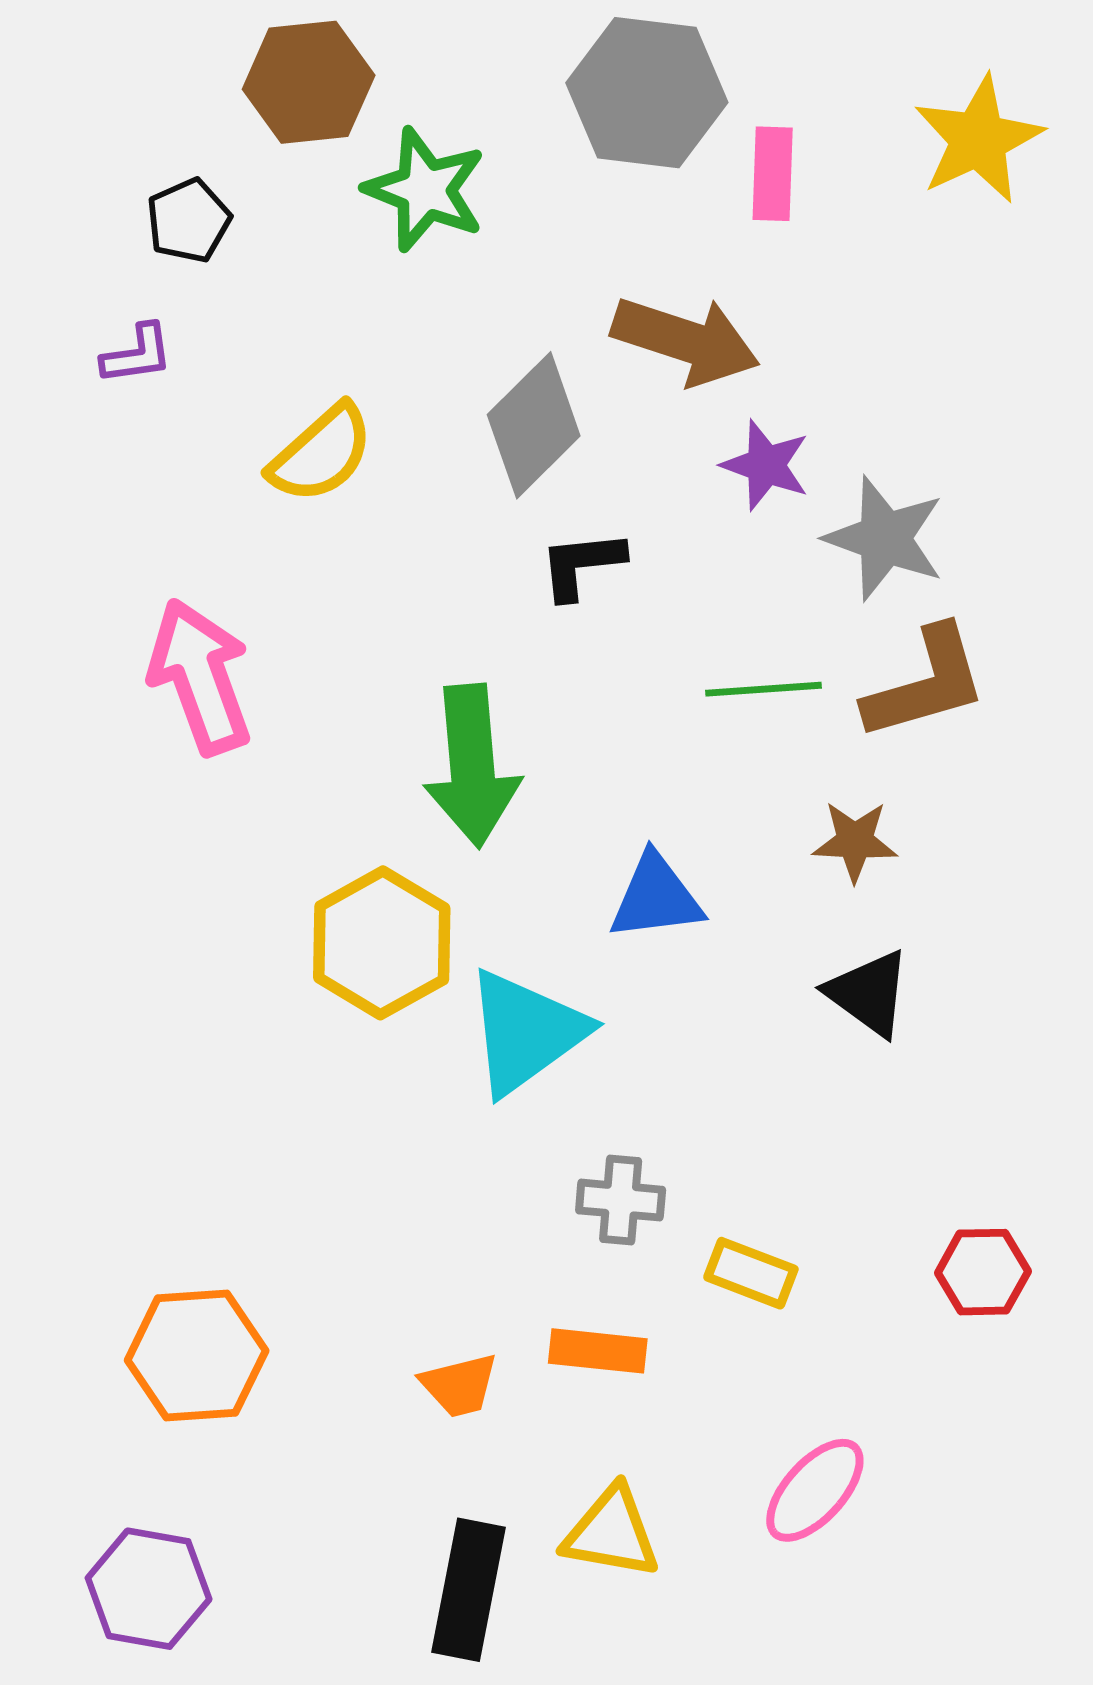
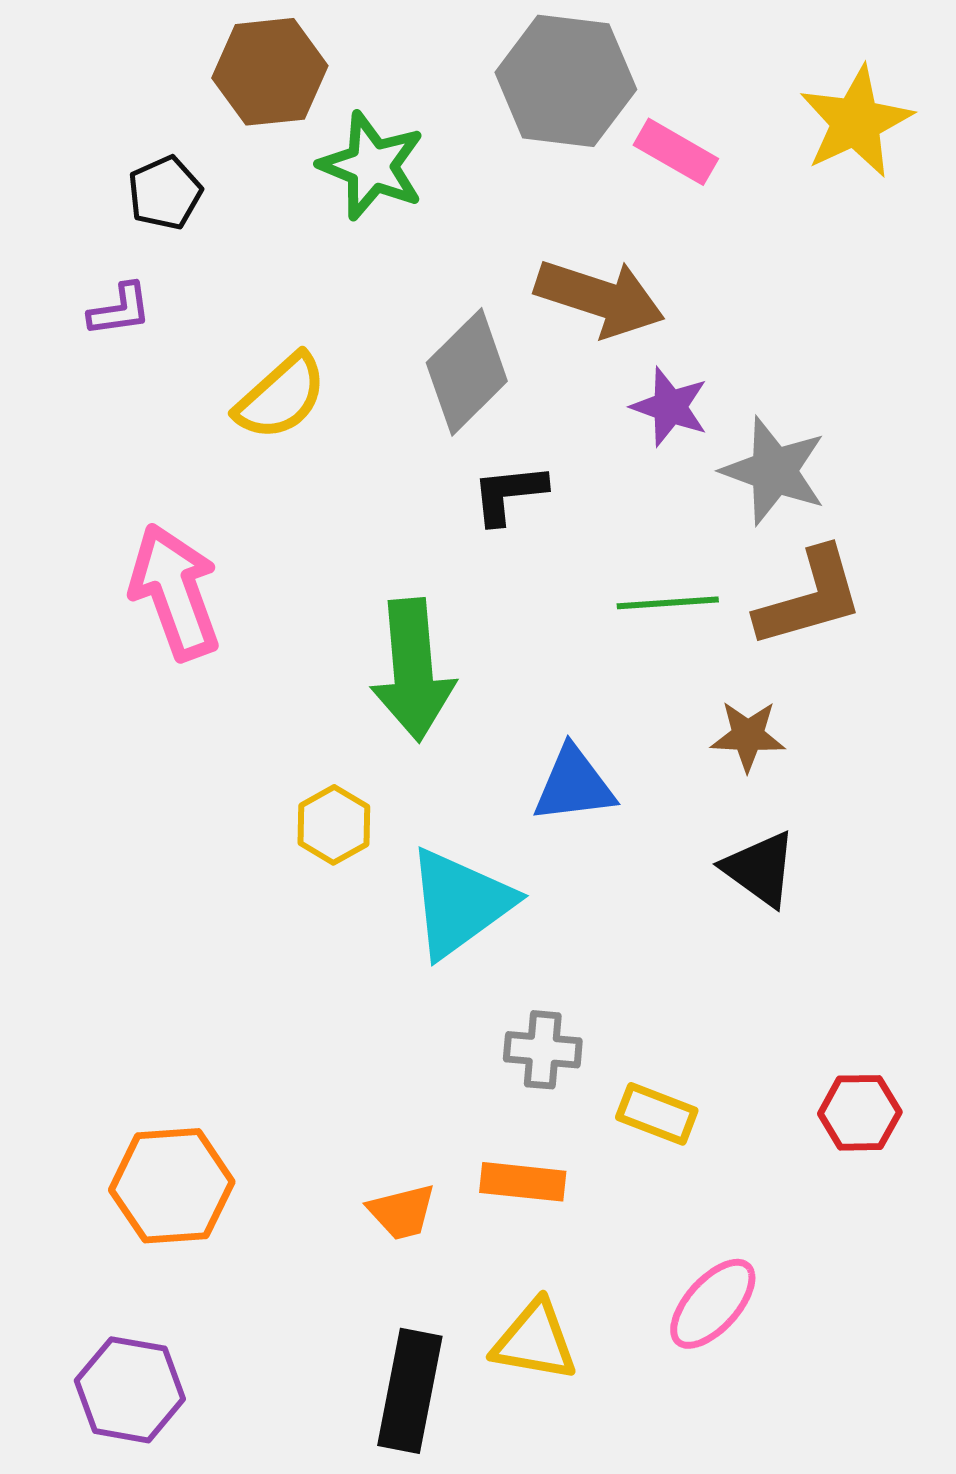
pink rectangle: (773, 174) -> (676, 152), turned -62
yellow hexagon: (382, 943) -> (334, 825), size x0.6

